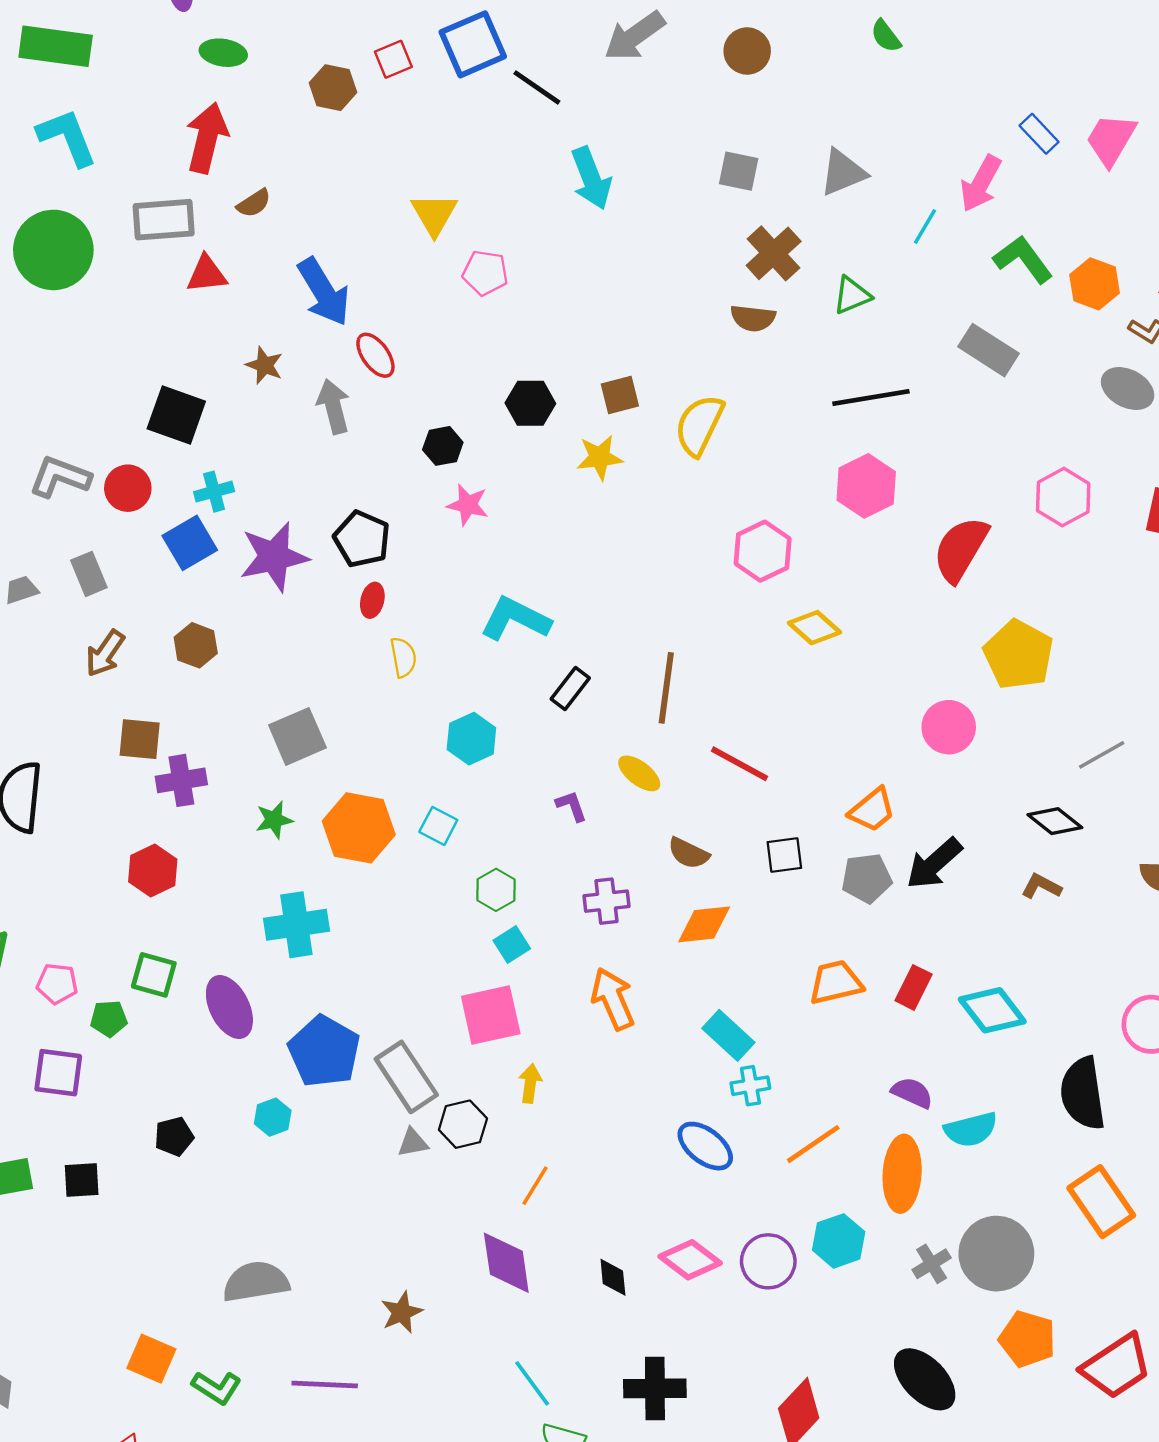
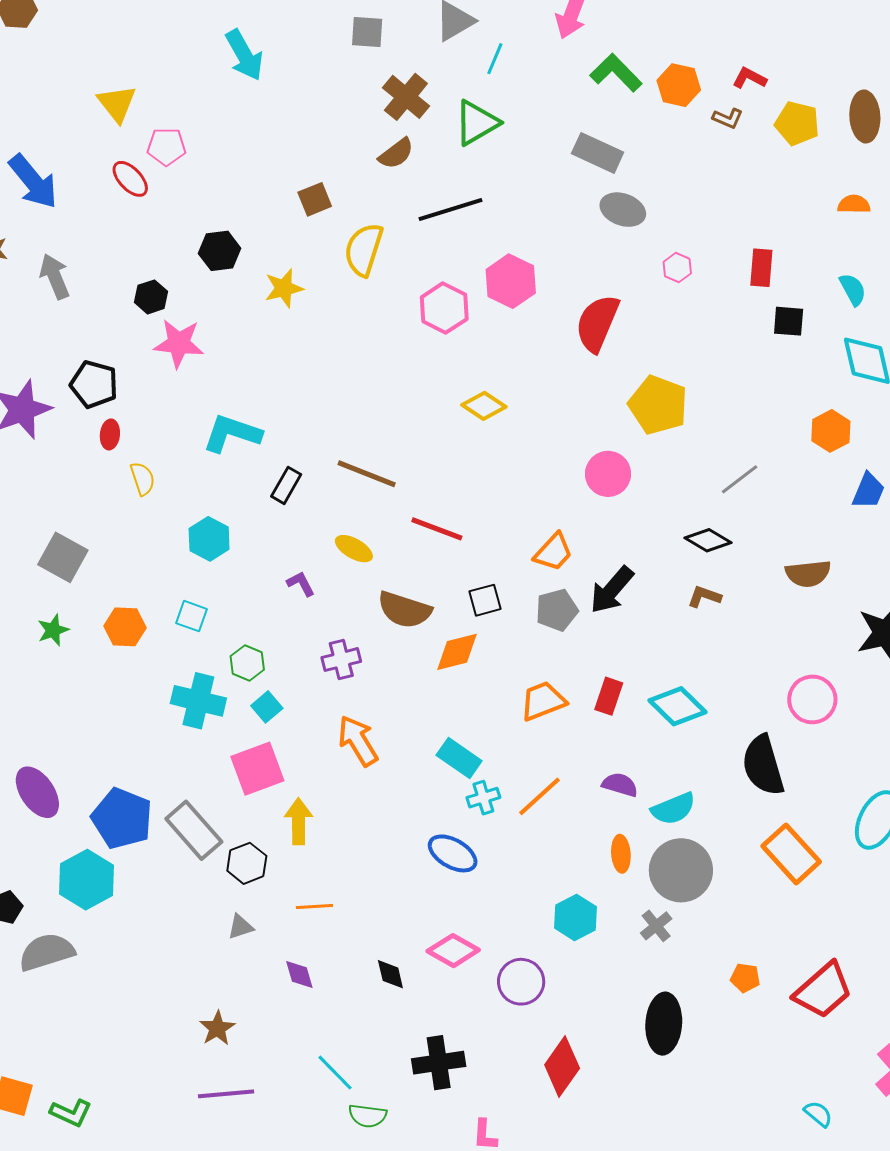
cyan line: (925, 226) -> (495, 59), moved
green triangle: (852, 295) -> (477, 123), size x1.4
brown semicircle: (753, 318) -> (396, 154), turned -36
red ellipse: (375, 355) -> (130, 179), moved
gray ellipse: (1128, 388) -> (623, 210), moved
brown square: (620, 395) -> (315, 199), moved
black line: (871, 397) -> (451, 209), moved
pink hexagon: (1063, 497) -> (677, 268), size x0.6
pink star: (468, 505) -> (179, 343), size x1.4
pink hexagon: (763, 551) -> (444, 308), moved
brown line: (666, 688) -> (367, 474), turned -68
gray square: (297, 736) -> (63, 557), turned -30
orange hexagon: (359, 828) -> (125, 627), size x0.7
brown semicircle: (689, 853) -> (404, 610), size x1.5
orange diamond: (704, 924) -> (457, 652), moved
cyan cross: (296, 925) -> (198, 701), moved, turned 30
yellow arrow: (530, 1083) -> (298, 821), size x1.4
cyan hexagon: (273, 1117) -> (86, 880), size x1.8
gray triangle: (413, 1143) -> (240, 927), moved
orange line: (813, 1144) -> (539, 796), moved
orange ellipse: (902, 1174) -> (621, 854), size x0.6
orange line: (535, 1186) -> (314, 906), turned 63
gray circle: (996, 1254) -> (681, 870), moved
purple circle: (768, 1261) -> (521, 982), moved
purple diamond: (506, 1263) -> (299, 974), size x0.6
gray semicircle: (256, 1282) -> (47, 952), moved
orange pentagon: (1027, 1339) -> (745, 978), size x0.6
black ellipse: (925, 1379) -> (664, 1024), turned 56
purple line: (325, 1384) -> (226, 1094), moved

